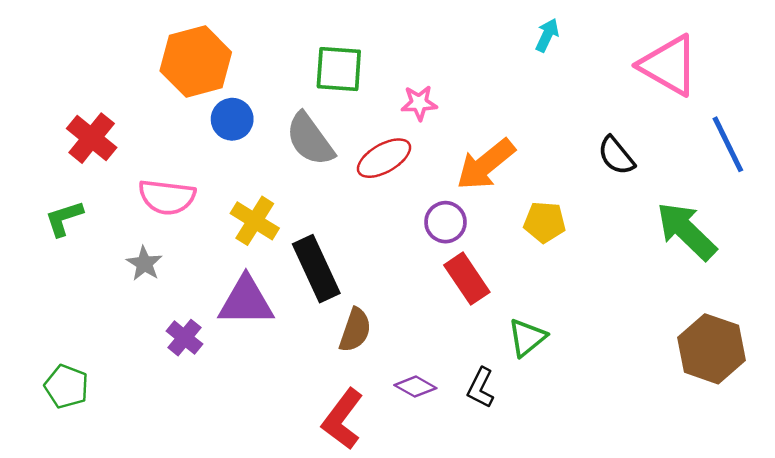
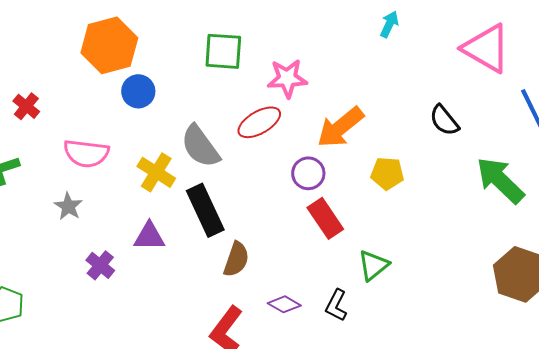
pink star: (419, 103) -> (287, 78), size x1.4
red cross: (92, 138) -> (26, 106), size x0.7
gray semicircle: (310, 139) -> (200, 146), moved
purple triangle: (246, 301) -> (149, 236), size x0.7

